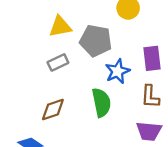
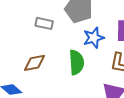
gray rectangle: (58, 62) -> (44, 23), turned 30

